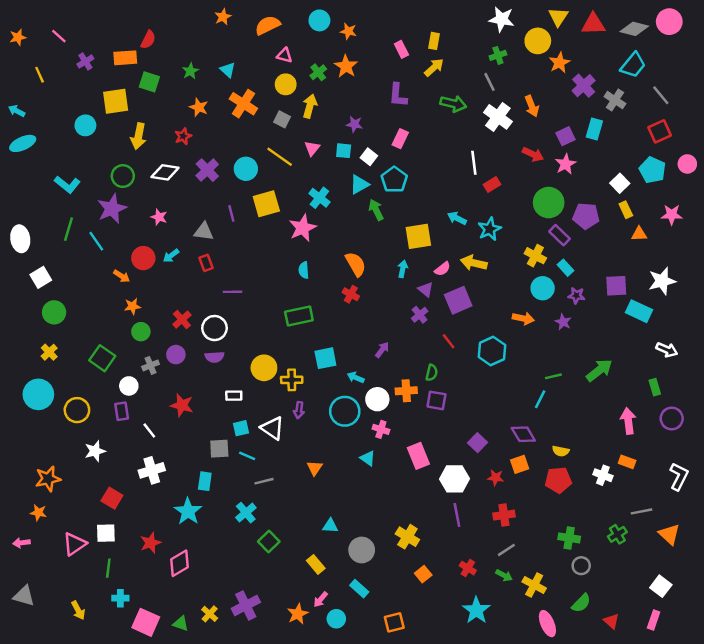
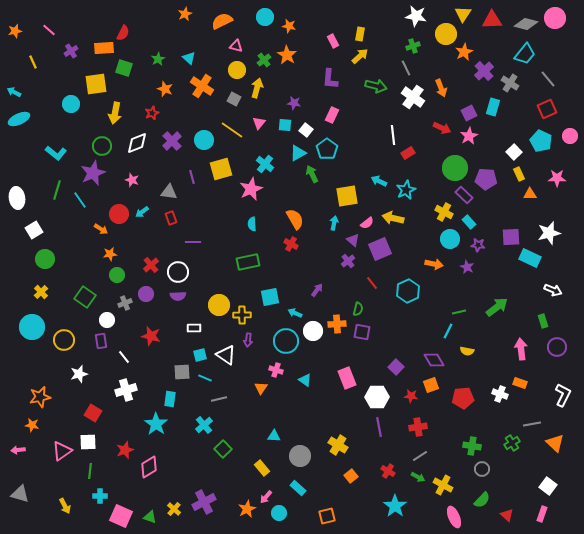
white diamond: (165, 172) -> (137, 143), turned -30
pink cross: (381, 429) -> (276, 370), moved
yellow semicircle: (561, 451) -> (467, 351), moved

